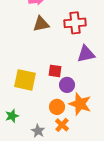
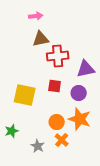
red cross: (75, 23) -> (58, 56), moved
purple circle: (67, 85) -> (79, 93), moved

